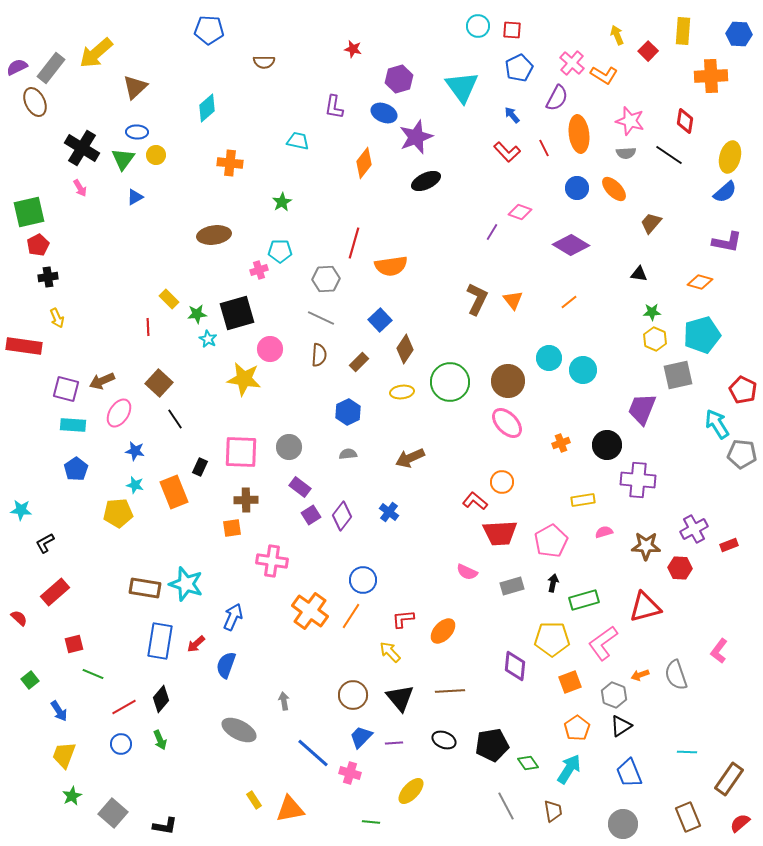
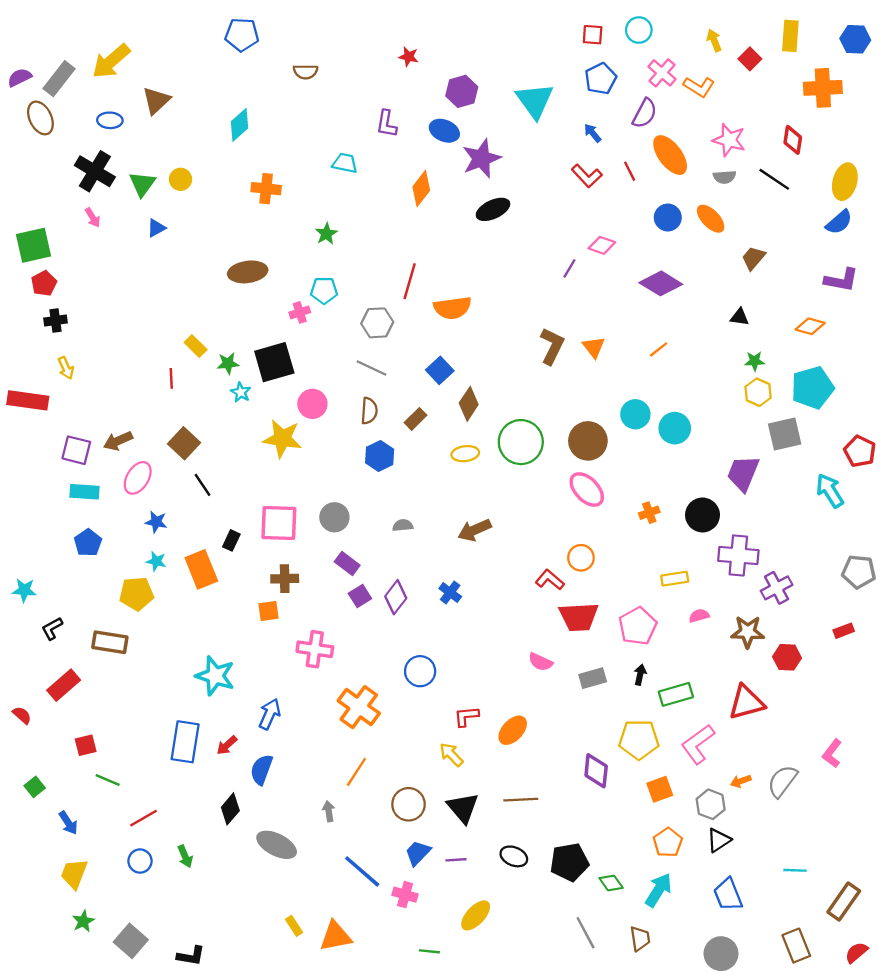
cyan circle: (478, 26) -> (639, 30), moved
blue ellipse: (137, 132) -> (110, 120), moved
orange ellipse: (579, 134) -> (670, 155), turned -30
blue hexagon: (348, 412) -> (380, 456), moved
gray pentagon: (742, 454) -> (859, 572), moved
purple cross: (694, 529) -> (777, 588), moved
brown rectangle: (145, 588) -> (110, 642), moved
orange line: (351, 616) -> (356, 772), moved
gray semicircle: (676, 675) -> (782, 781), turned 56
black diamond: (161, 699) -> (230, 809), moved

